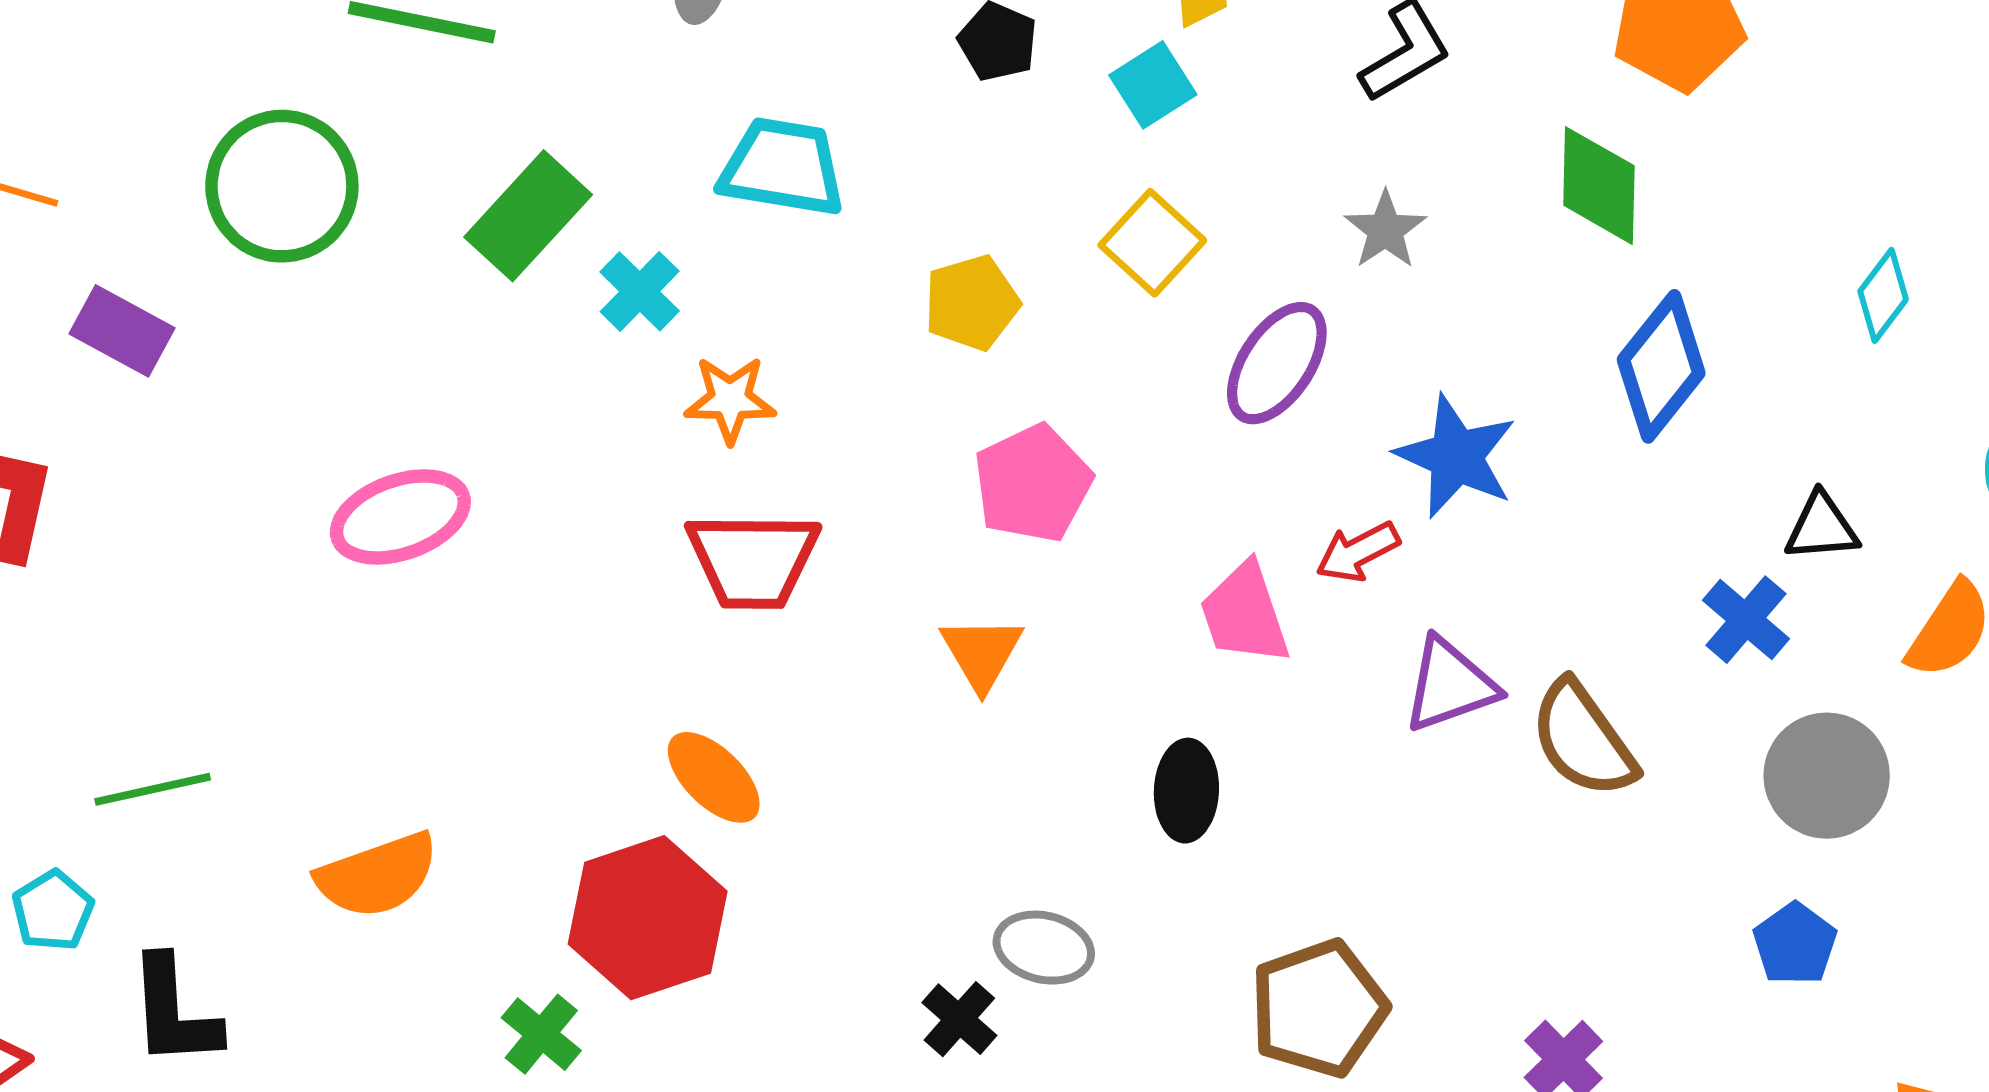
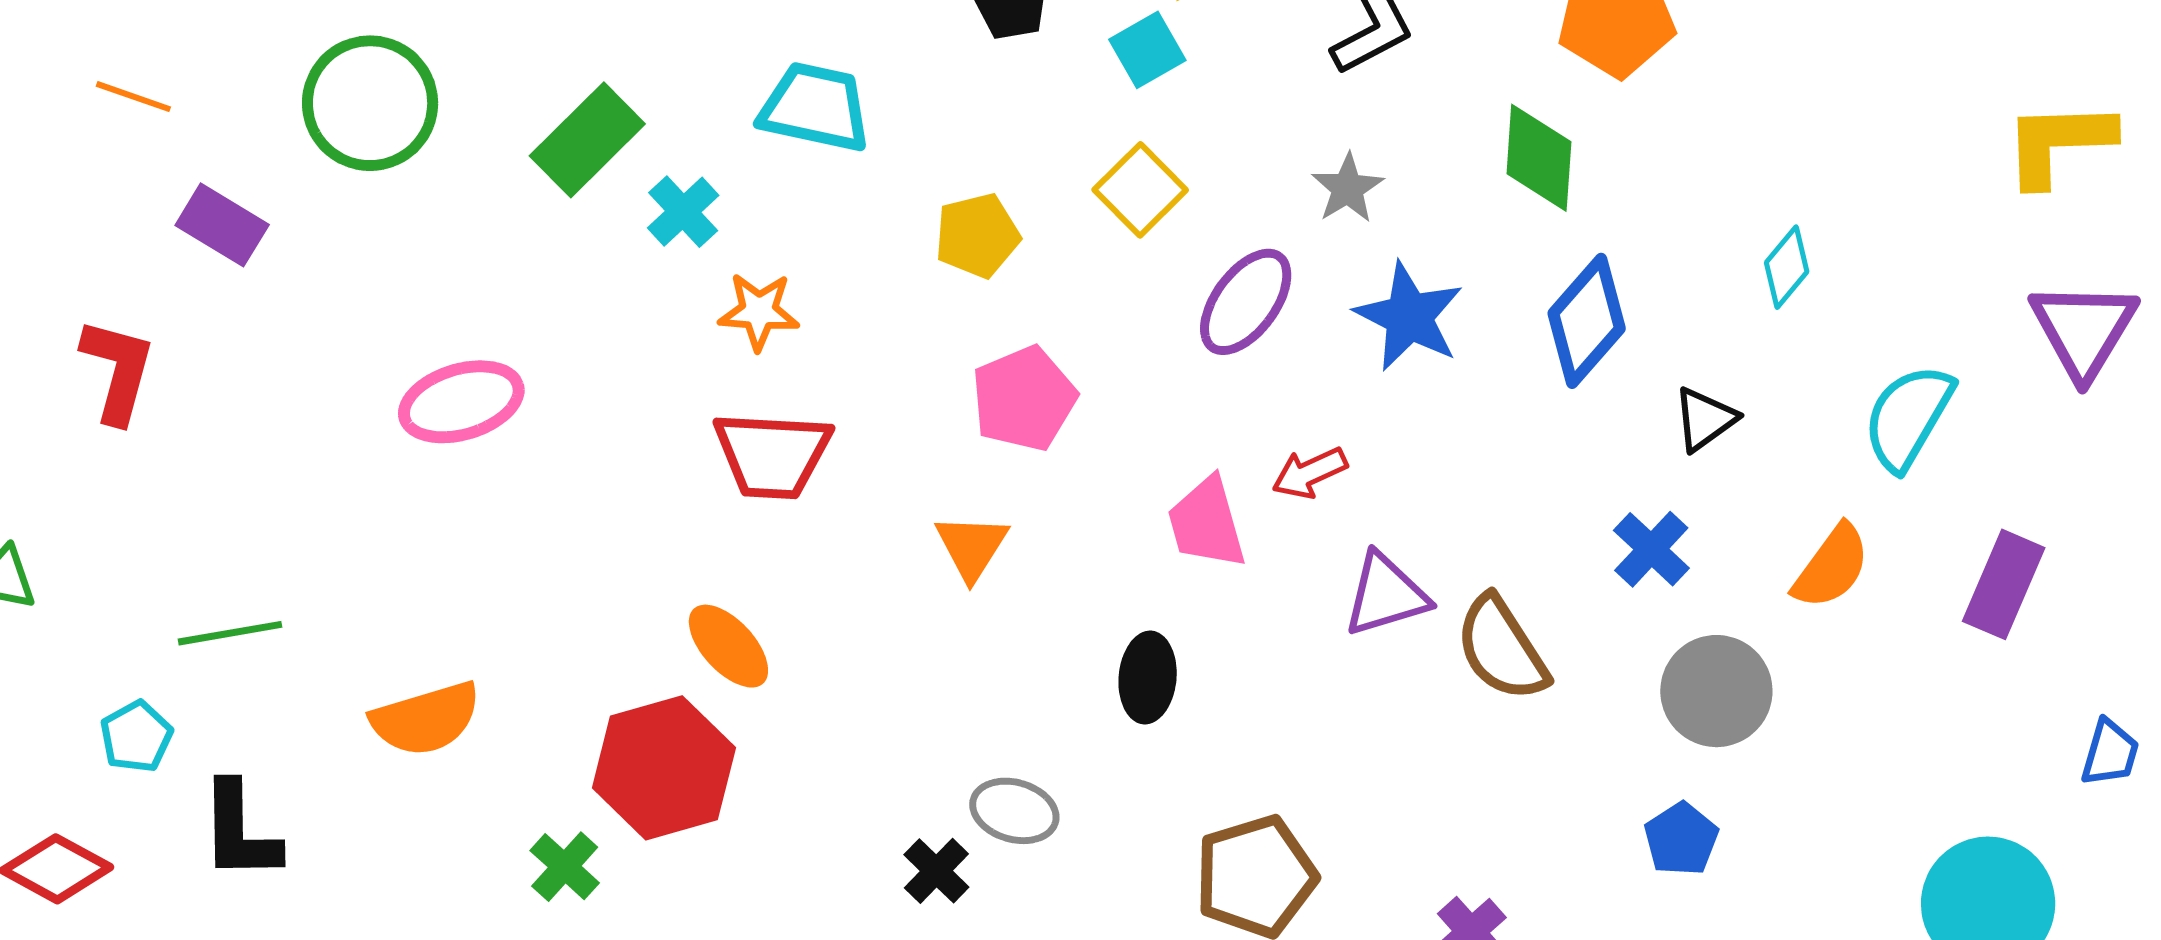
blue star: (1456, 456) -> (1409, 317), moved
black triangle: (1822, 527) -> (1705, 419), moved, turned -34

